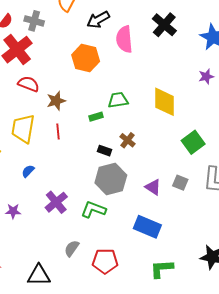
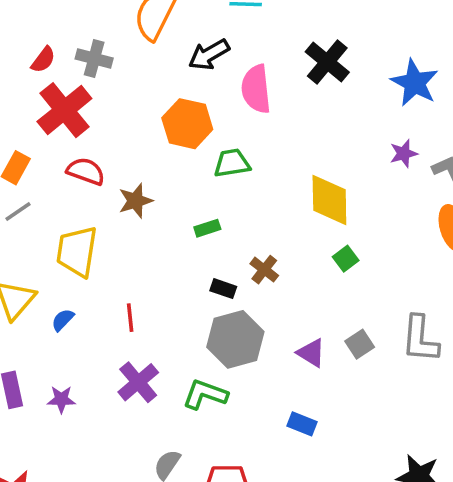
green trapezoid: (118, 100) -> (232, 163), moved
red line: (58, 132) -> (130, 318), moved
green square: (193, 142) -> (346, 259), moved, size x0.6
blue semicircle: (28, 171) -> (63, 320), moved
gray square: (180, 183) -> (360, 344), turned 35
blue rectangle: (147, 227) -> (302, 424), size x0.6

